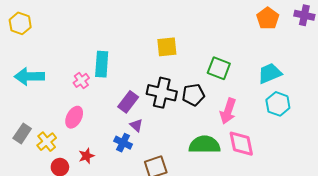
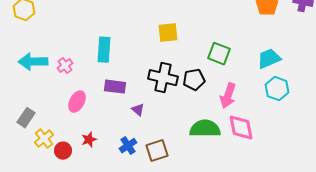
pink cross: (81, 80) -> (65, 66), moved
purple rectangle: (128, 102) -> (115, 87), moved, turned 60
yellow cross: (47, 142) -> (44, 139), moved
blue cross: (123, 143) -> (128, 146), moved, turned 30

